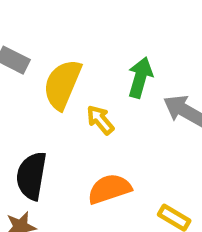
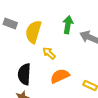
yellow arrow: (100, 120) -> (49, 53), moved

